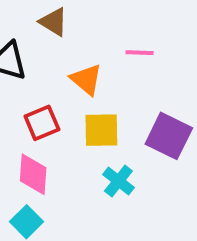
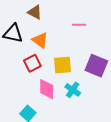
orange triangle: (86, 80) -> (40, 40), moved
pink diamond: (33, 174) -> (47, 89), moved

